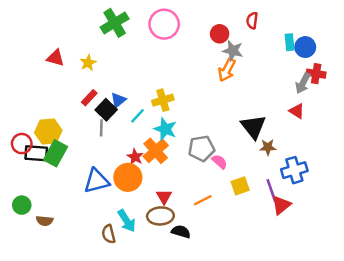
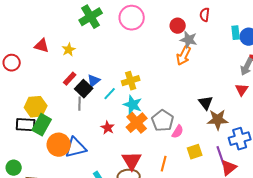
red triangle: (297, 111) -> (242, 90), turned 32
black triangle: (253, 127) -> (206, 103), size x0.7
red circle: (22, 144) -> (12, 63), moved
brown star: (268, 147) -> (218, 120), size x1.5
gray pentagon: (201, 148) -> (163, 121), turned -30
orange cross: (156, 151) -> (137, 123), moved
pink semicircle: (220, 162) -> (178, 132), turned 80
orange circle: (128, 177) -> (59, 145), moved
red triangle: (164, 197) -> (132, 161), size x1.5
orange line: (203, 200) -> (164, 164), turned -49

